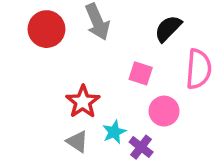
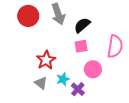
black semicircle: (168, 28) -> (82, 25), moved
pink square: (141, 73) -> (81, 46), turned -32

